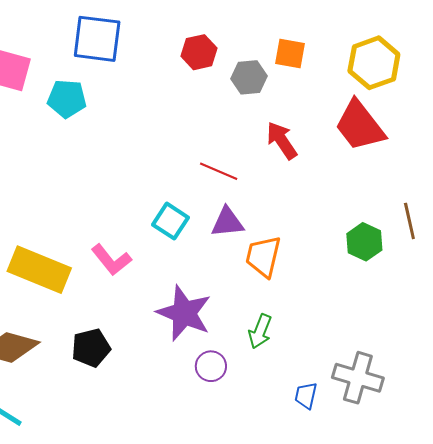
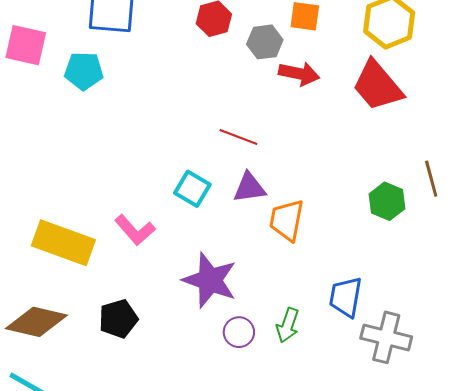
red arrow: (282, 140) -> (299, 74), moved, turned 138
green arrow: (260, 331) -> (288, 325), moved
blue trapezoid: (306, 396) -> (346, 297), moved, size x1.5

